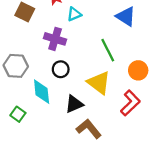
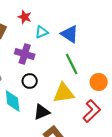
blue triangle: (126, 16) -> (70, 34), moved
yellow triangle: (99, 83) -> (64, 93), turned -45

